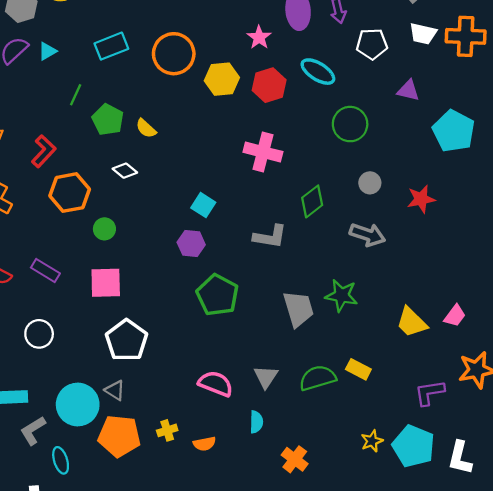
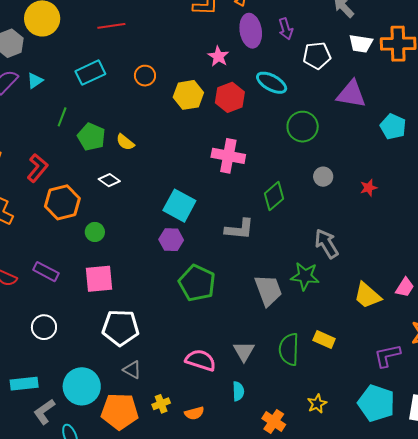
orange circle: (174, 54) -> (145, 76), size x0.6
purple triangle: (408, 91) -> (351, 94), size x1.5
cyan pentagon: (454, 131) -> (393, 127), size x0.7
red star: (421, 199) -> (369, 188), size x0.7
cyan square: (203, 205) -> (179, 206), size x1.5
gray arrow: (368, 235) -> (327, 244), moved, turned -136
white pentagon: (127, 340) -> (121, 328), turned -30
green semicircle: (318, 378) -> (289, 349), turned -68
gray triangle: (115, 390) -> (132, 370), moved
yellow star: (372, 441) -> (317, 404), moved

